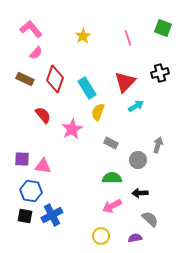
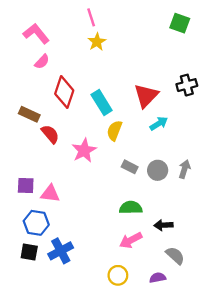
green square: (163, 28) -> (180, 23), moved
pink line: (128, 38) -> (91, 17), moved
brown rectangle: (25, 79) -> (29, 114), moved
gray circle: (138, 160) -> (158, 170), moved

